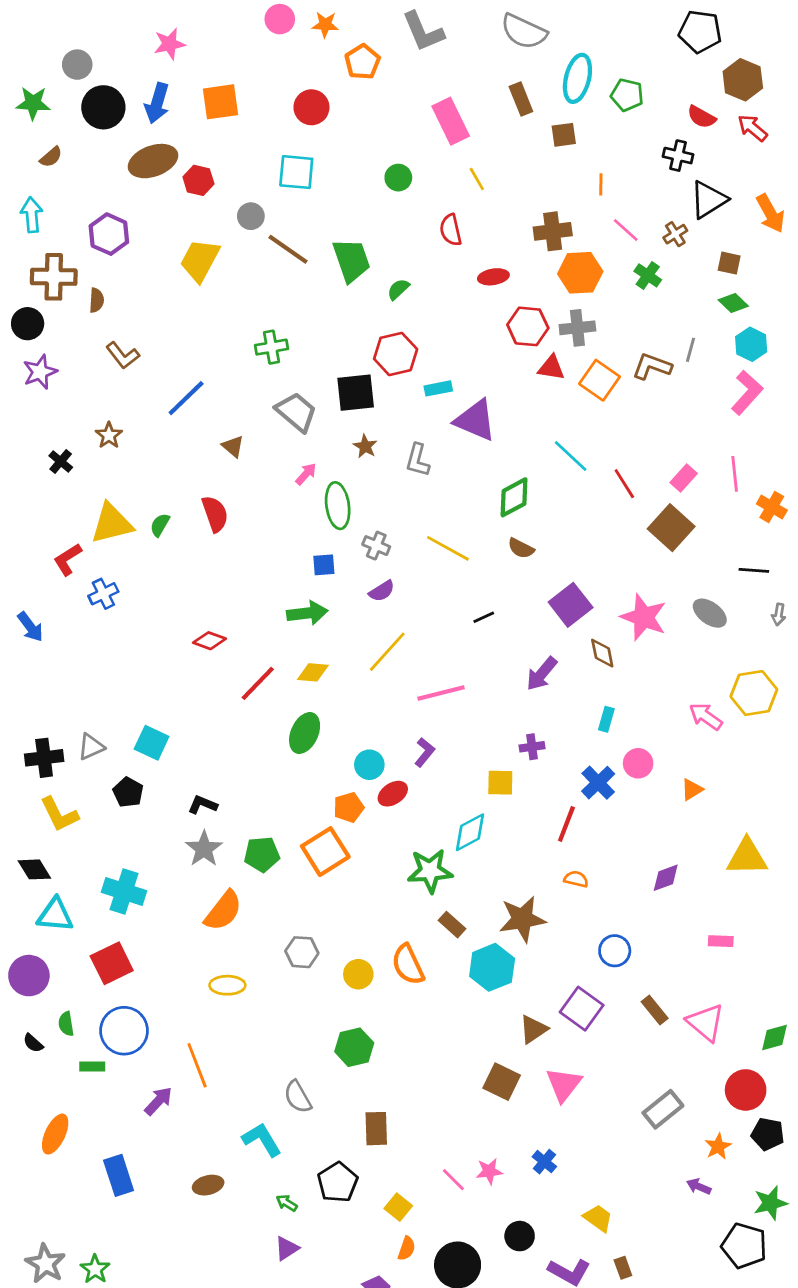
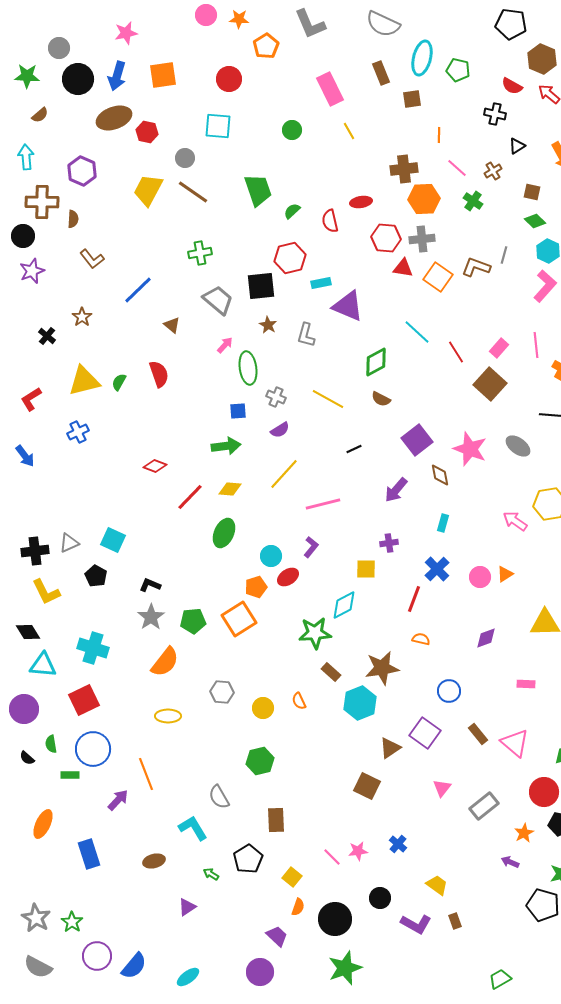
black triangle: (708, 200) -> (517, 146), size x0.6
red semicircle: (451, 230) -> (330, 221), moved
brown line: (288, 249) -> (193, 192), moved
red L-shape: (68, 559) -> (31, 399), moved
pink circle: (638, 763) -> (480, 577), moved
orange semicircle: (408, 965) -> (299, 701), size x0.6
pink triangle: (564, 1084) -> (442, 788), moved, size x0.7
purple triangle: (287, 1248) -> (187, 907), moved

